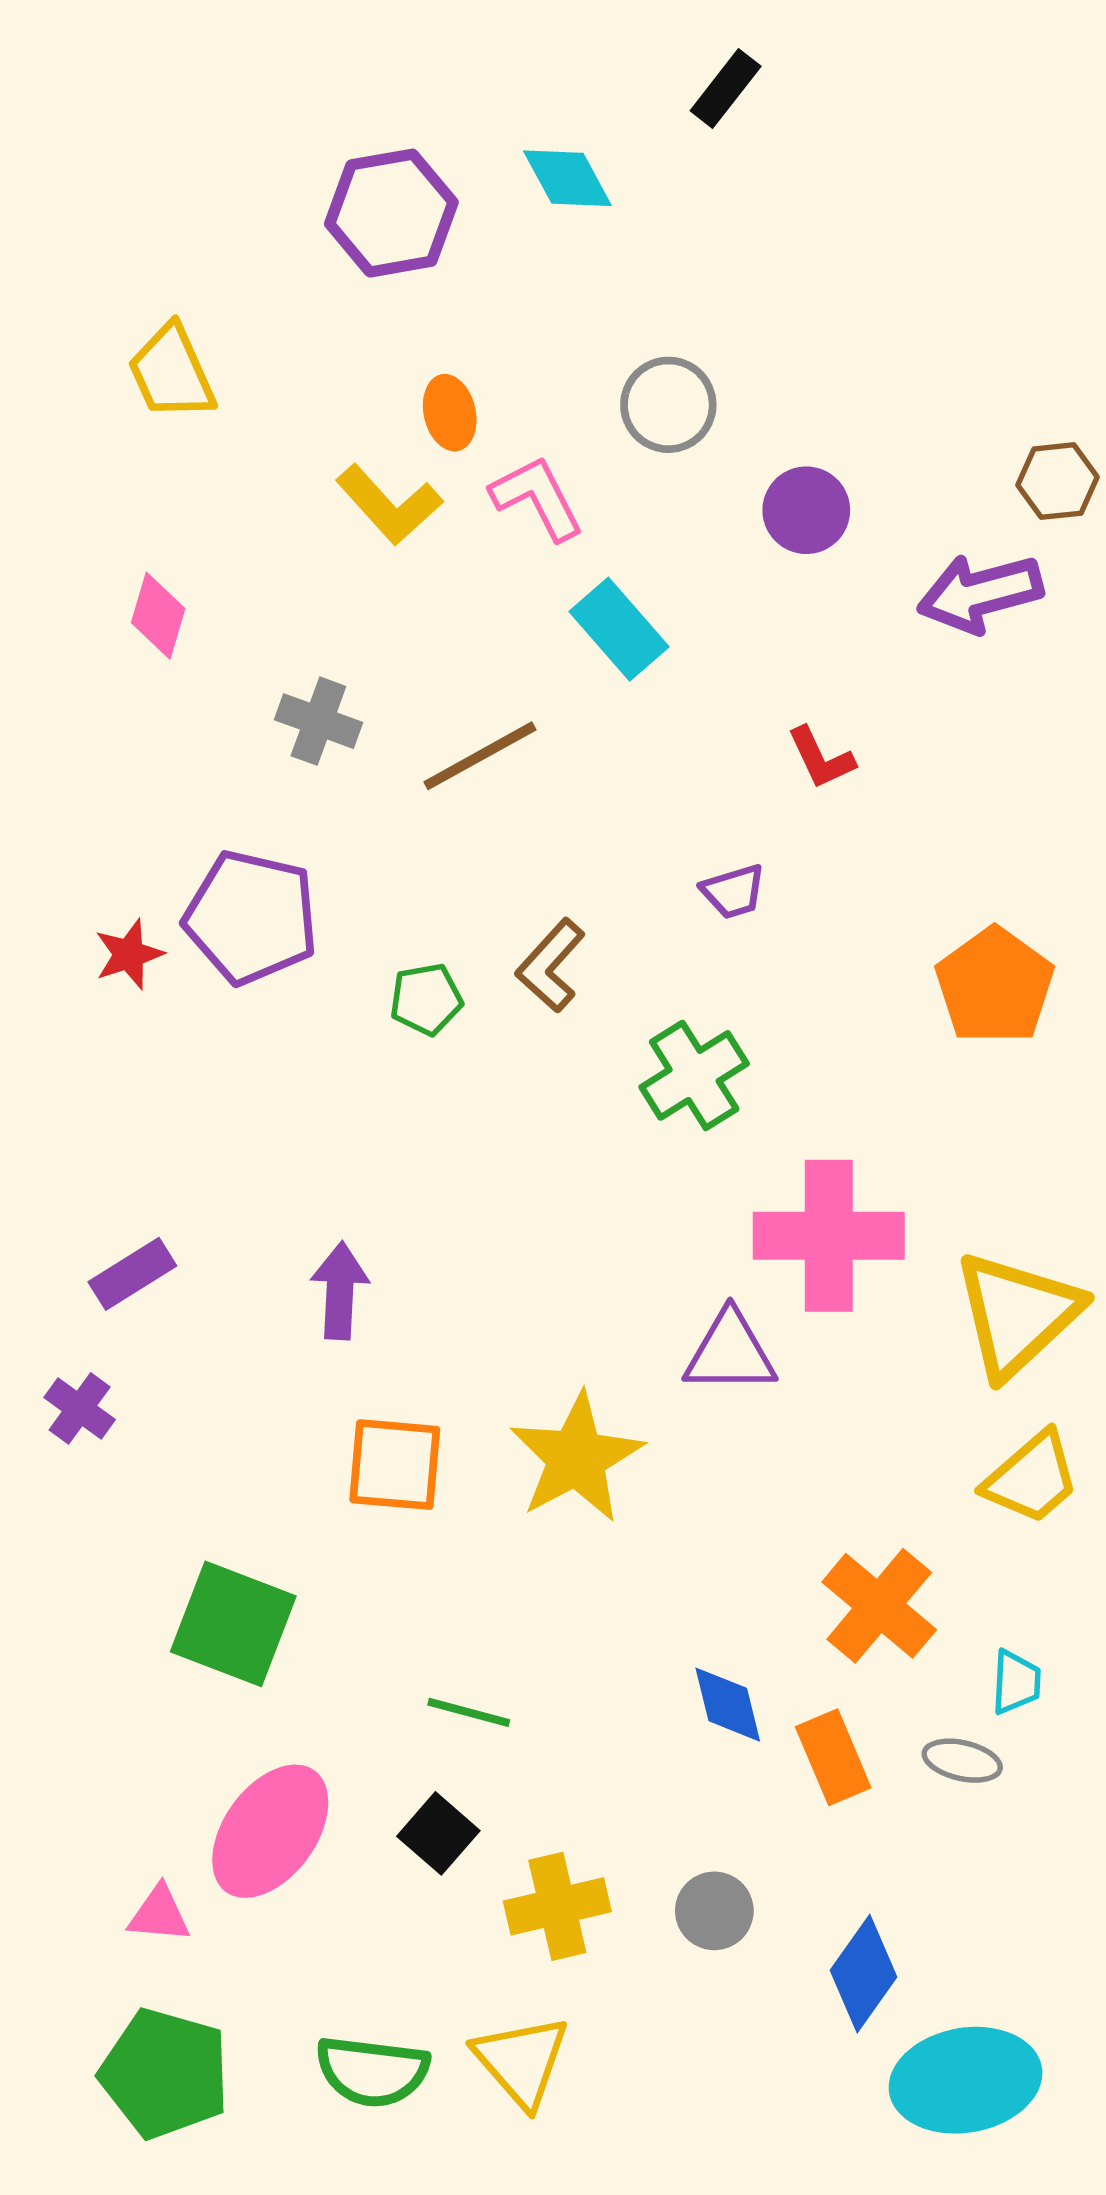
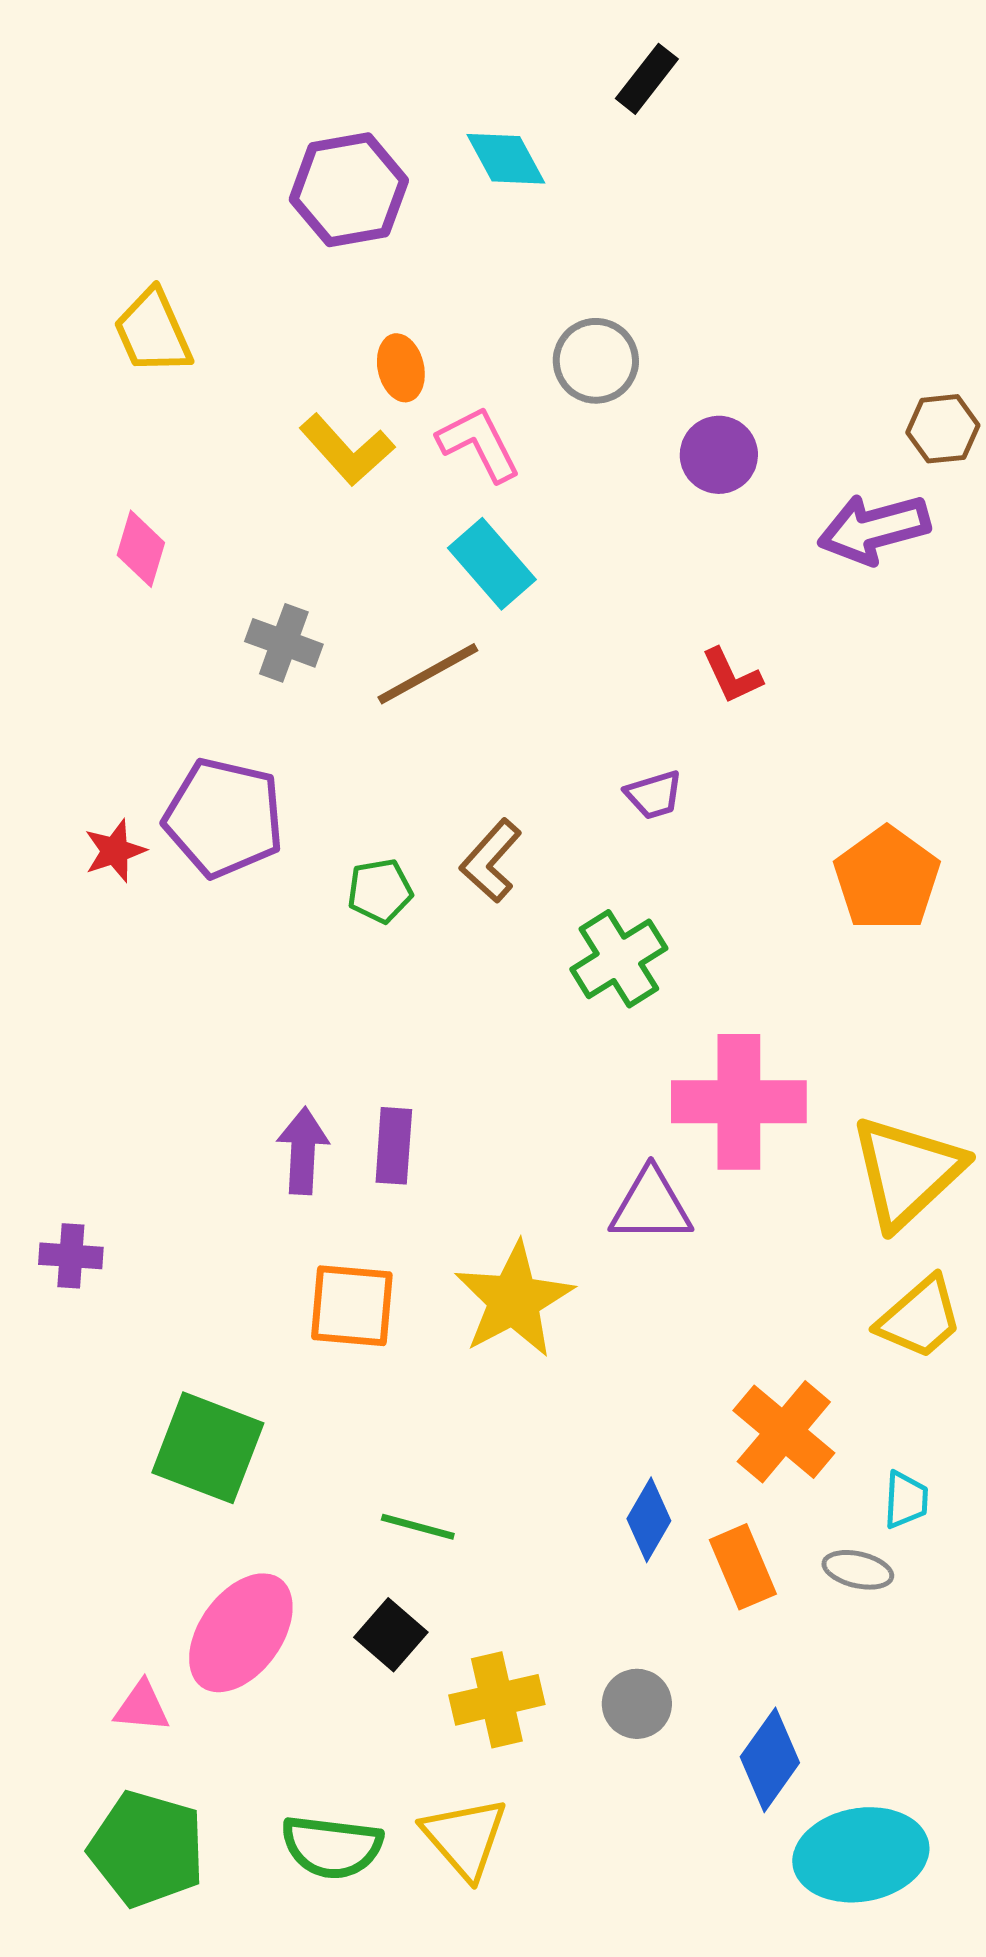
cyan rectangle: (619, 629) -> (492, 564), moved
purple rectangle: (132, 1274) -> (394, 1146), moved, turned -54
purple cross: (80, 1408) -> (71, 1256), turned -32
blue diamond: (728, 1705) -> (649, 1520), turned 44

